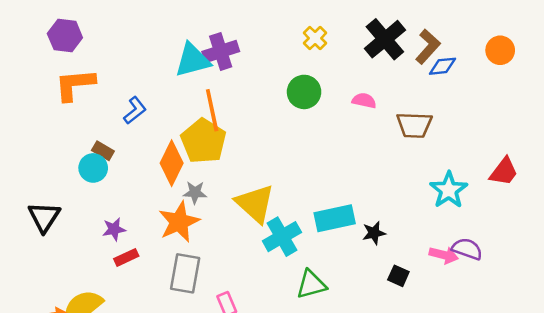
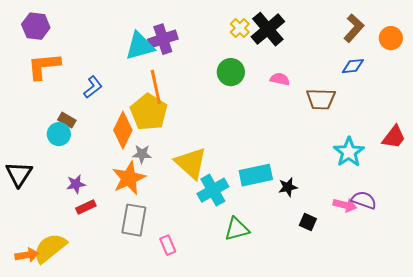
black cross: (385, 39) -> (268, 29), moved
brown L-shape: (428, 47) -> (354, 28), moved
blue diamond: (443, 66) -> (353, 66), moved

